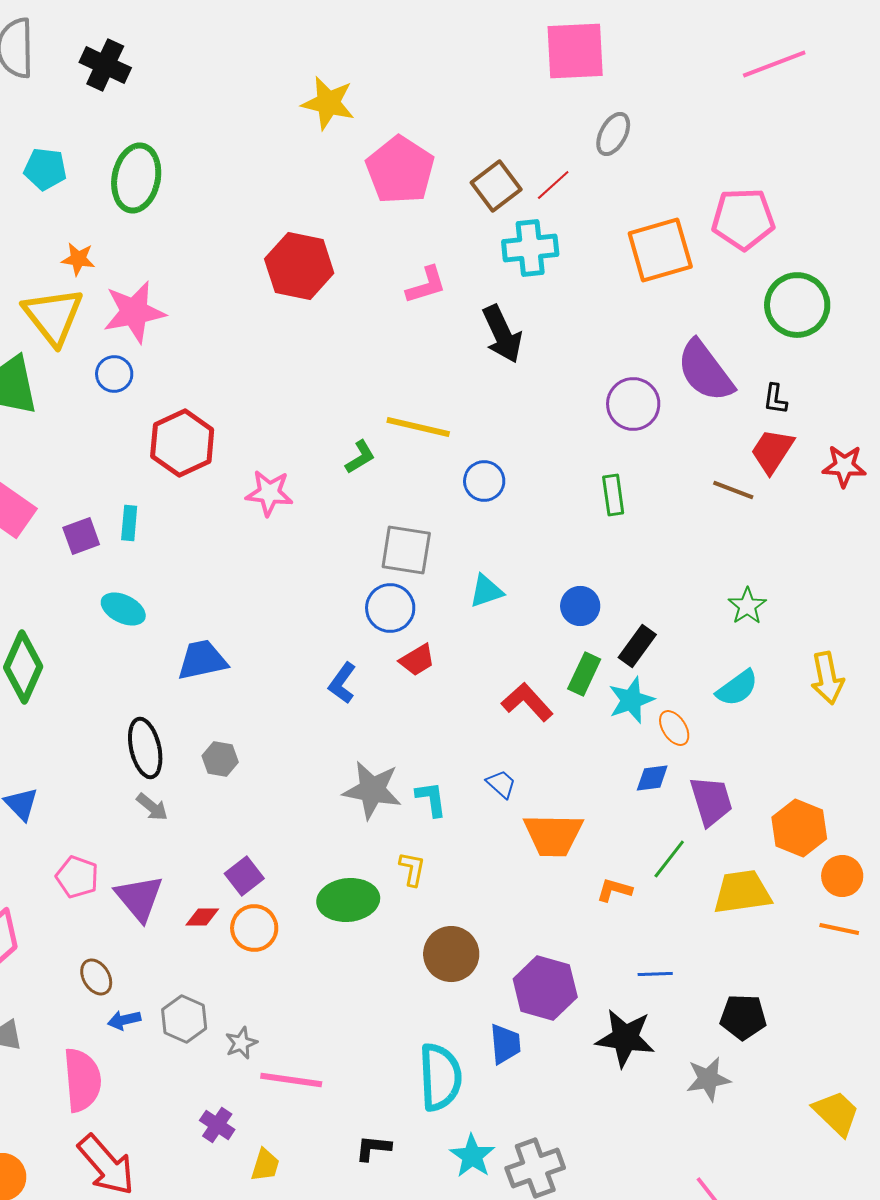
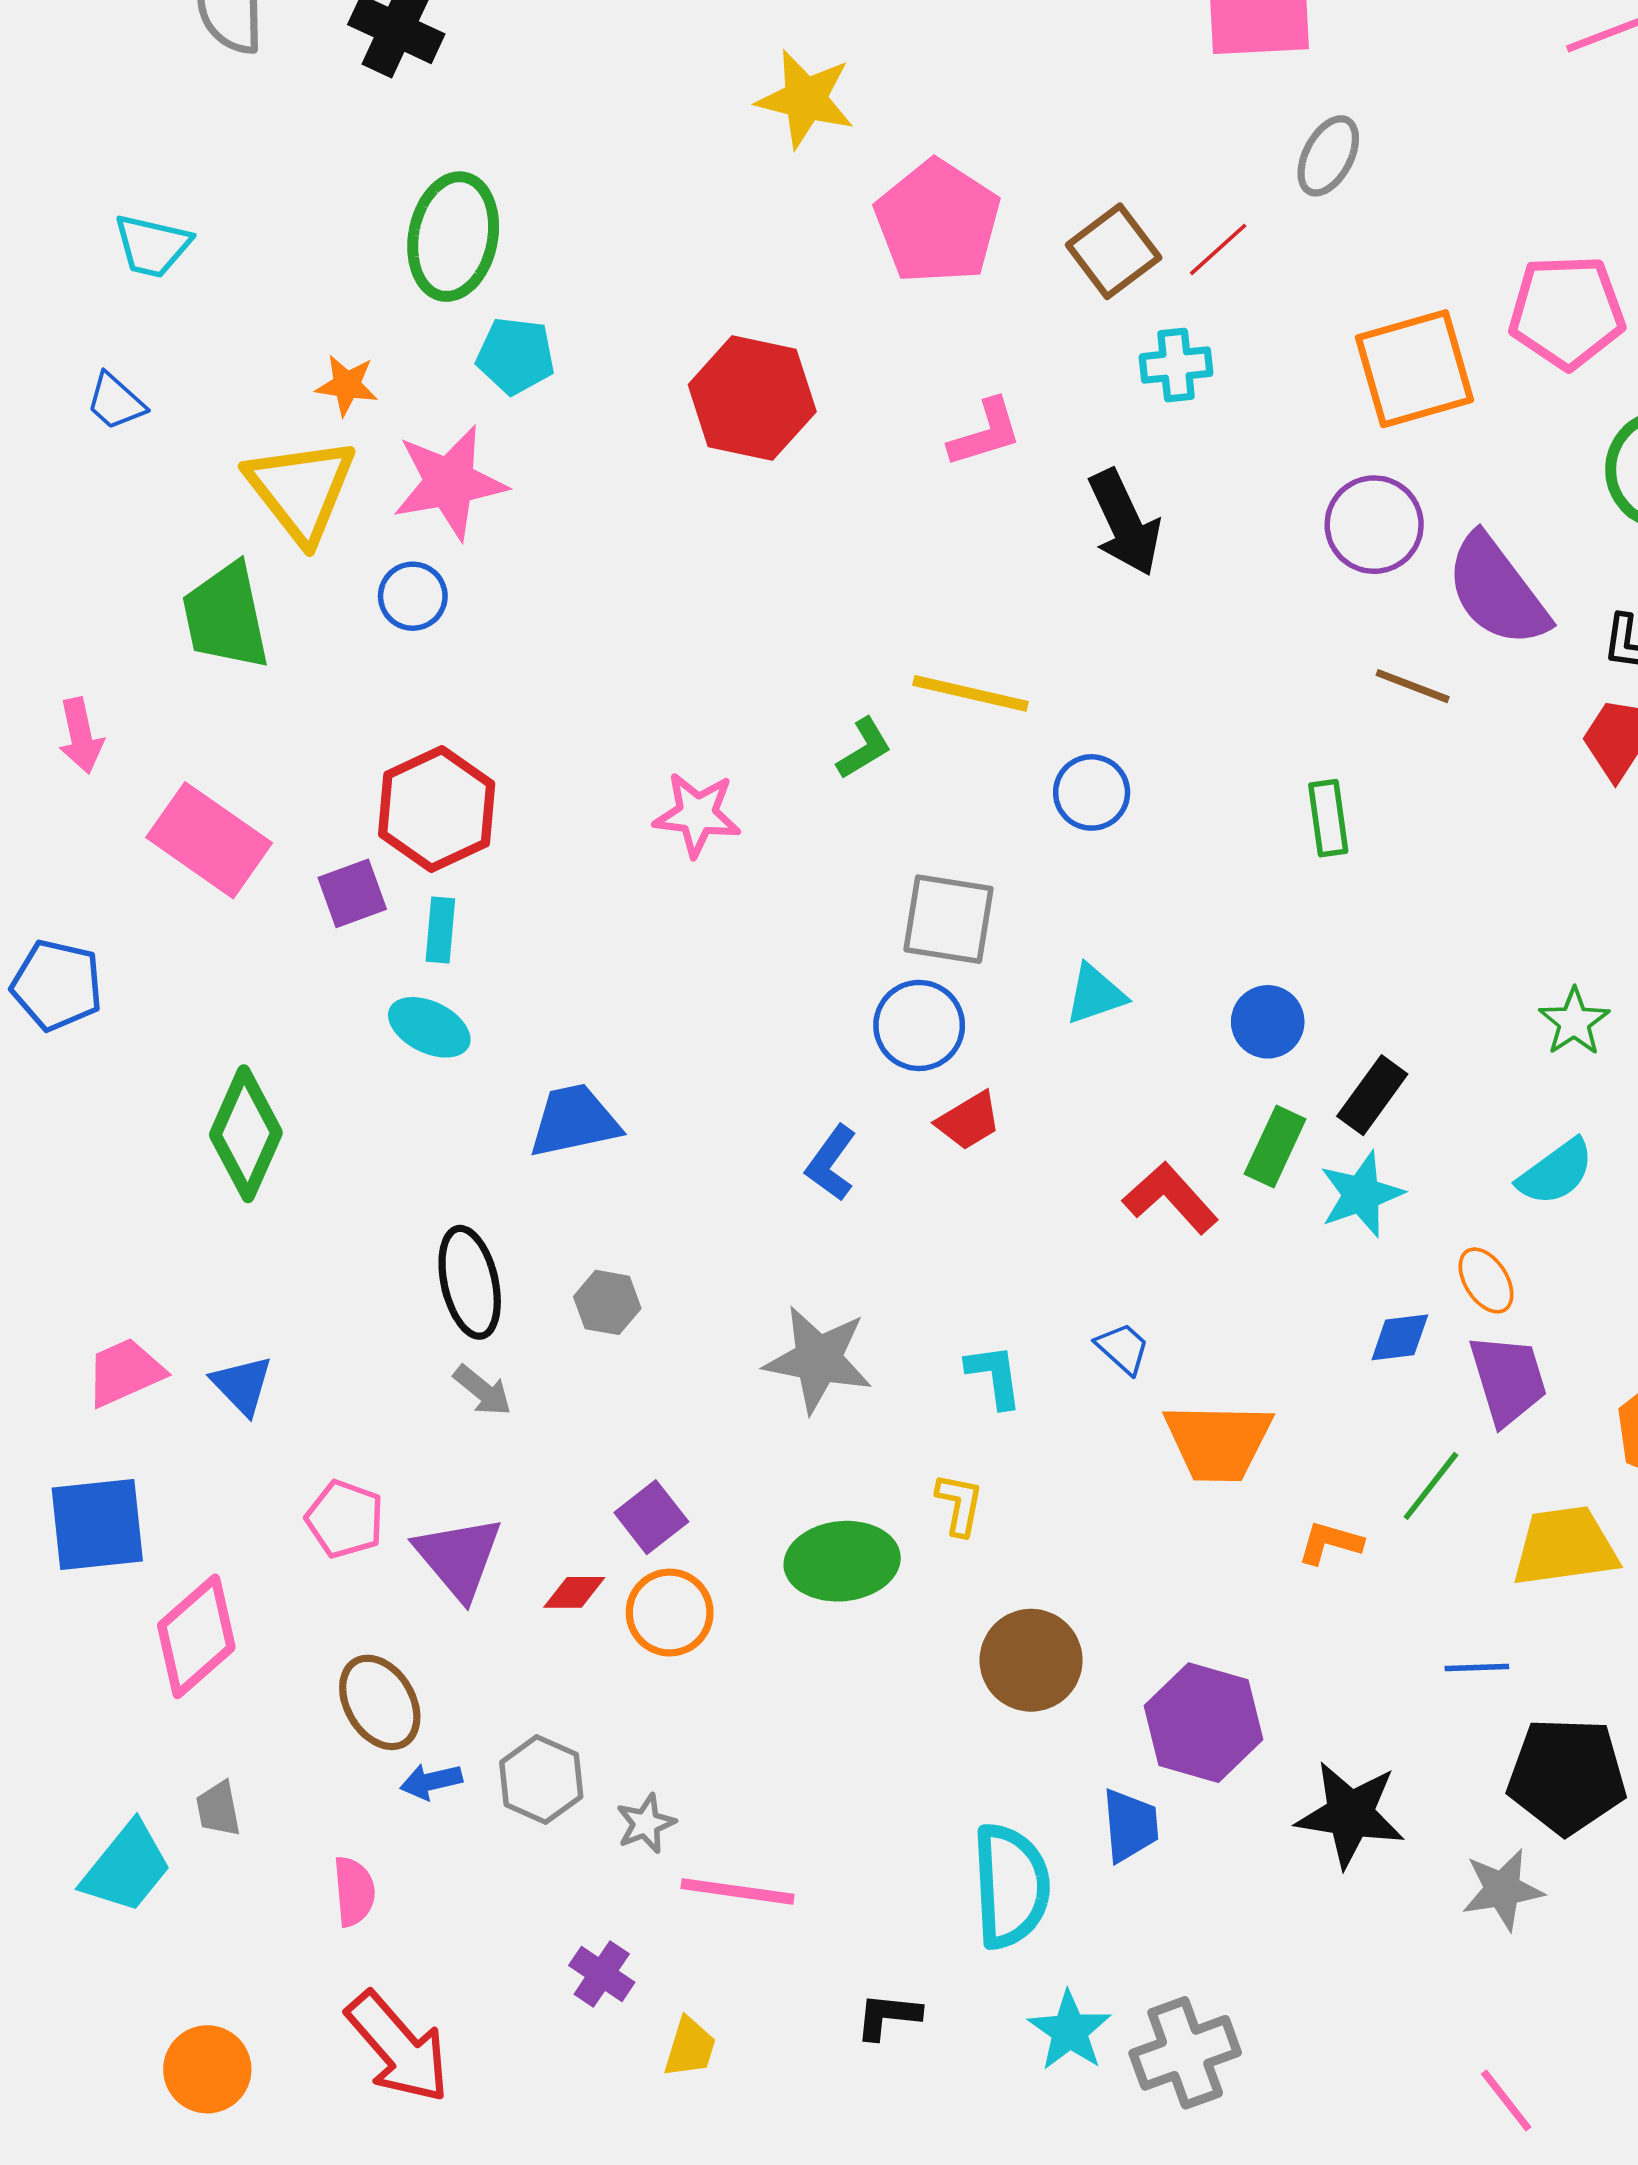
cyan pentagon: (45, 169) -> (516, 356), moved
cyan cross: (530, 248) -> (1176, 365), size x0.7
purple circle: (633, 404) -> (1374, 525), moved
red hexagon: (182, 443) -> (437, 809), moved
brown line: (733, 490) -> (1413, 686), moved
cyan rectangle: (129, 523) -> (440, 930), moved
orange ellipse: (674, 728) -> (1486, 1280), moved
gray star: (372, 790) -> (818, 1359), moved
blue line: (655, 974) -> (1477, 1668), moved
brown ellipse: (96, 977) -> (380, 1702), size x1.4
black pentagon: (743, 1017) -> (1567, 1776), size x1.4
pink semicircle: (82, 1080) -> (354, 1891), size x0.6

